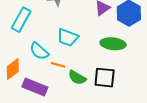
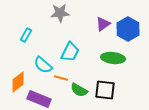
cyan rectangle: (21, 20) -> (26, 35), size x0.6
cyan trapezoid: (68, 37) -> (70, 52), turned -85

